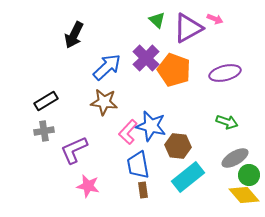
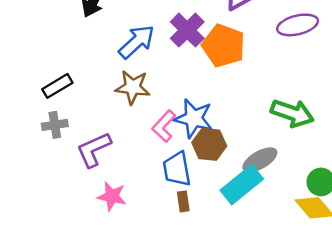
purple ellipse: (225, 73) -> (298, 25), moved
green arrow: (227, 122) -> (292, 113), size x1.5
brown hexagon: (178, 146) -> (209, 144), moved
gray ellipse: (235, 158) -> (260, 160), moved

